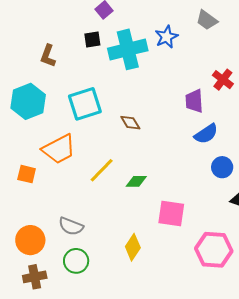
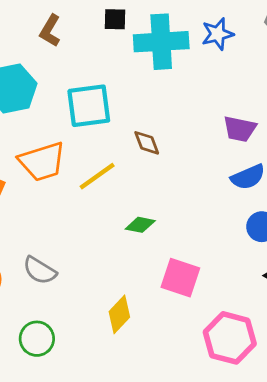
purple trapezoid: (194, 101) -> (240, 129), turned -85
yellow line: (102, 170) -> (97, 176), moved
green circle: (76, 261) -> (37, 339), moved

